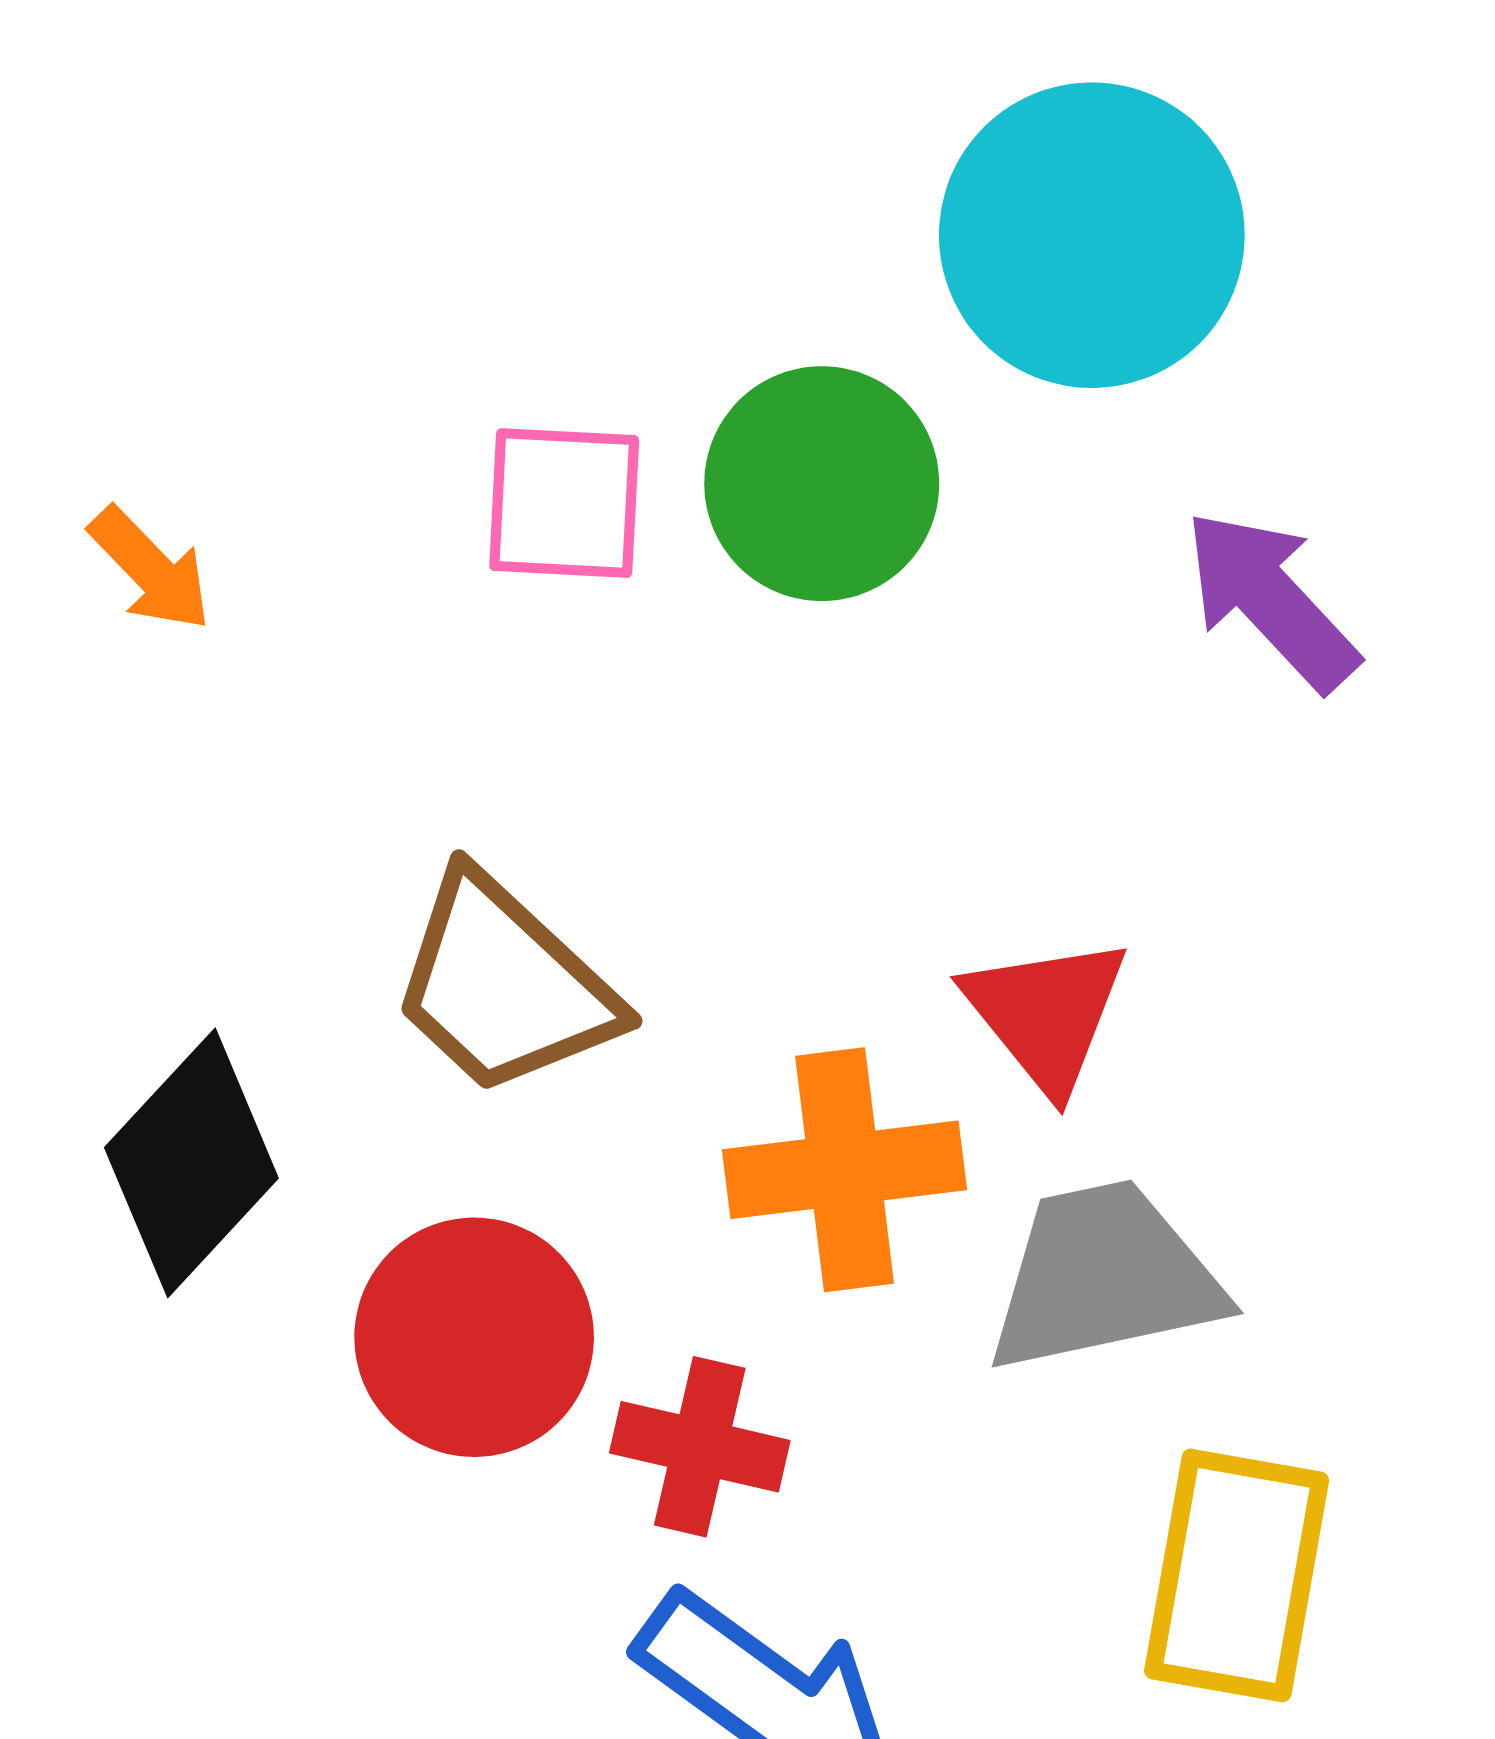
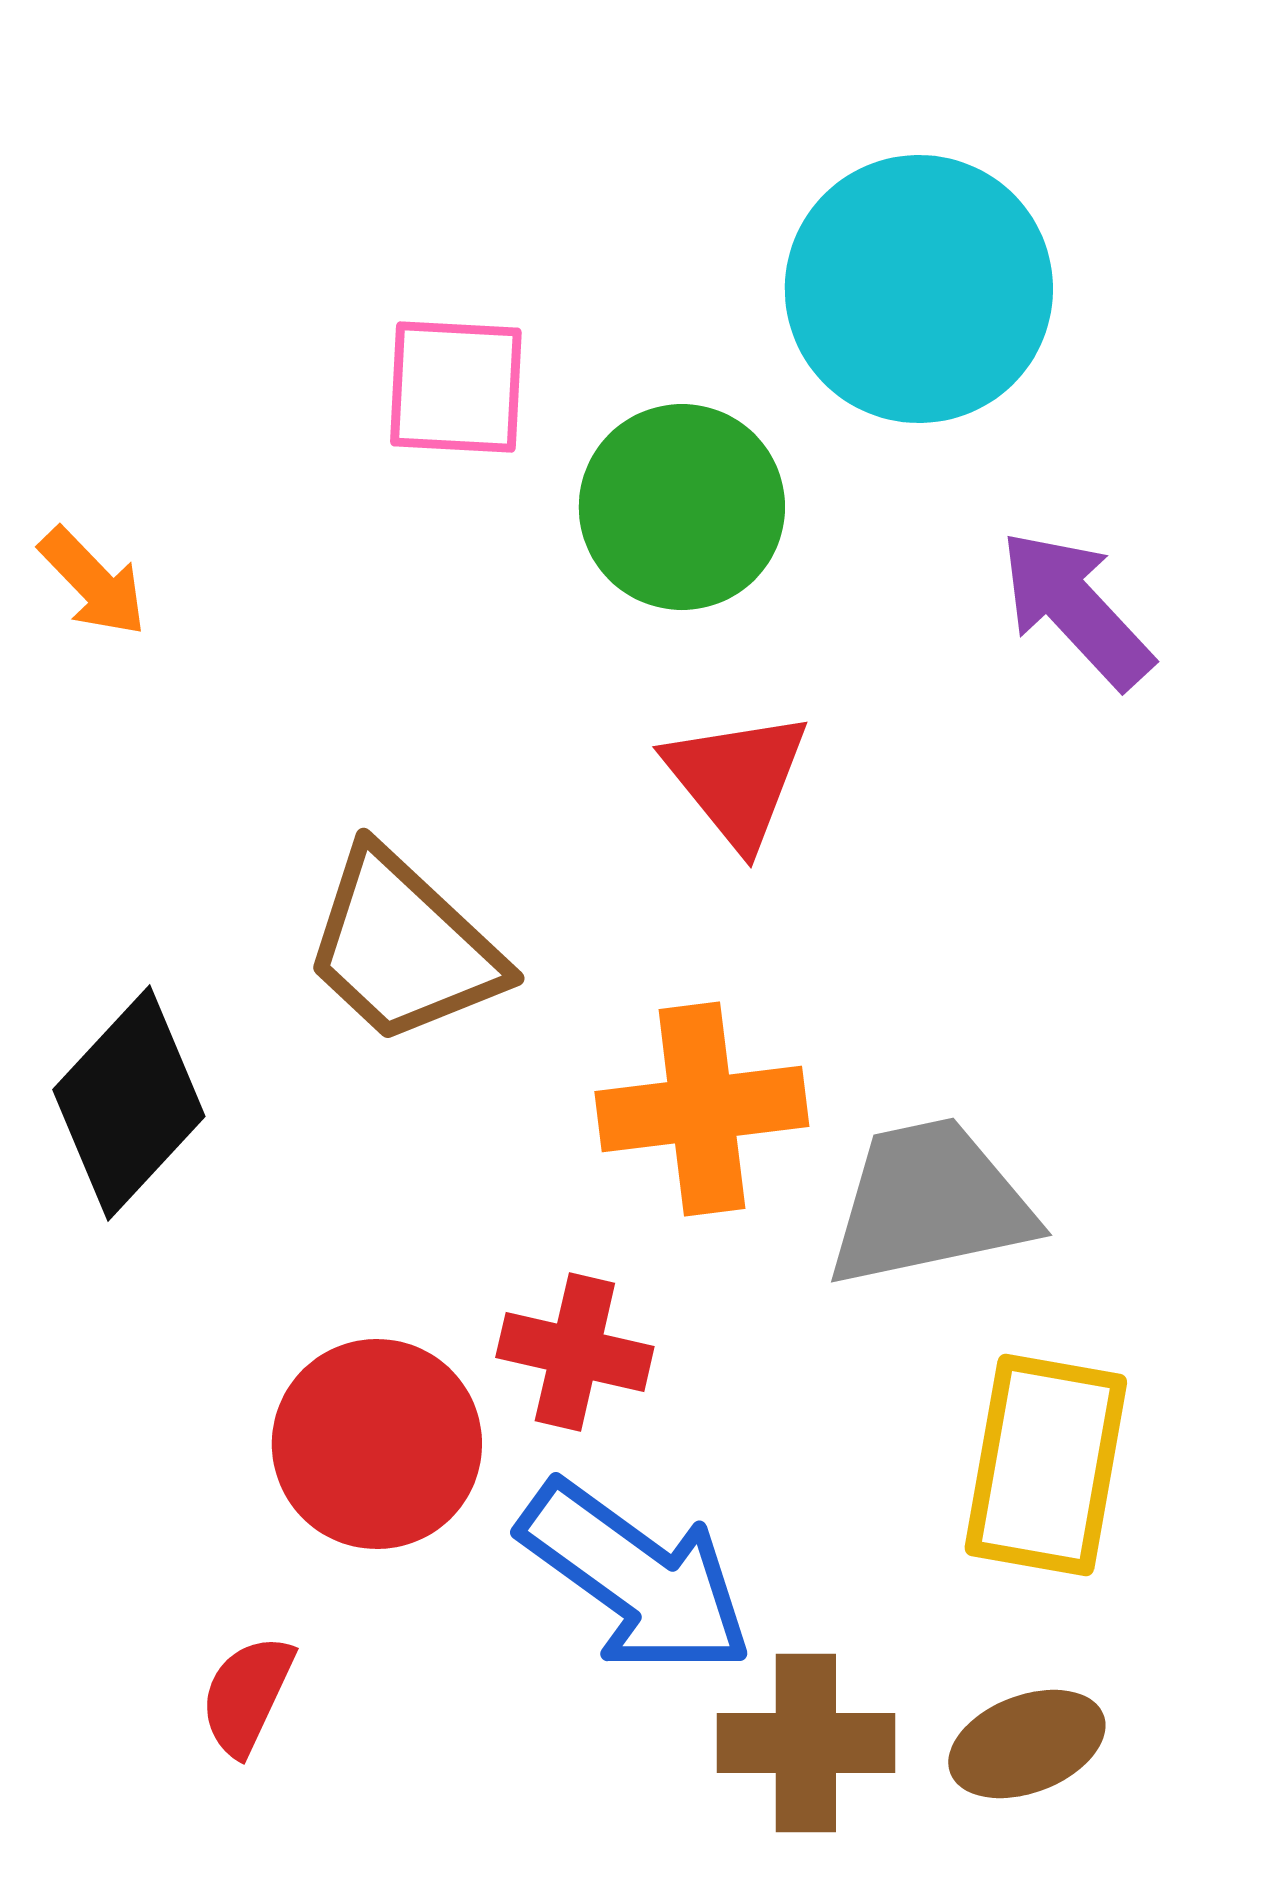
pink square: (564, 503) -> (456, 387), moved
red triangle: (1046, 1014) -> (737, 779), moved
red circle: (474, 1337) -> (377, 1444), moved

